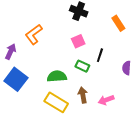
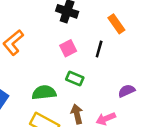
black line: (100, 55) -> (99, 49), moved
purple semicircle: (127, 68) -> (127, 91), moved, turned 64

